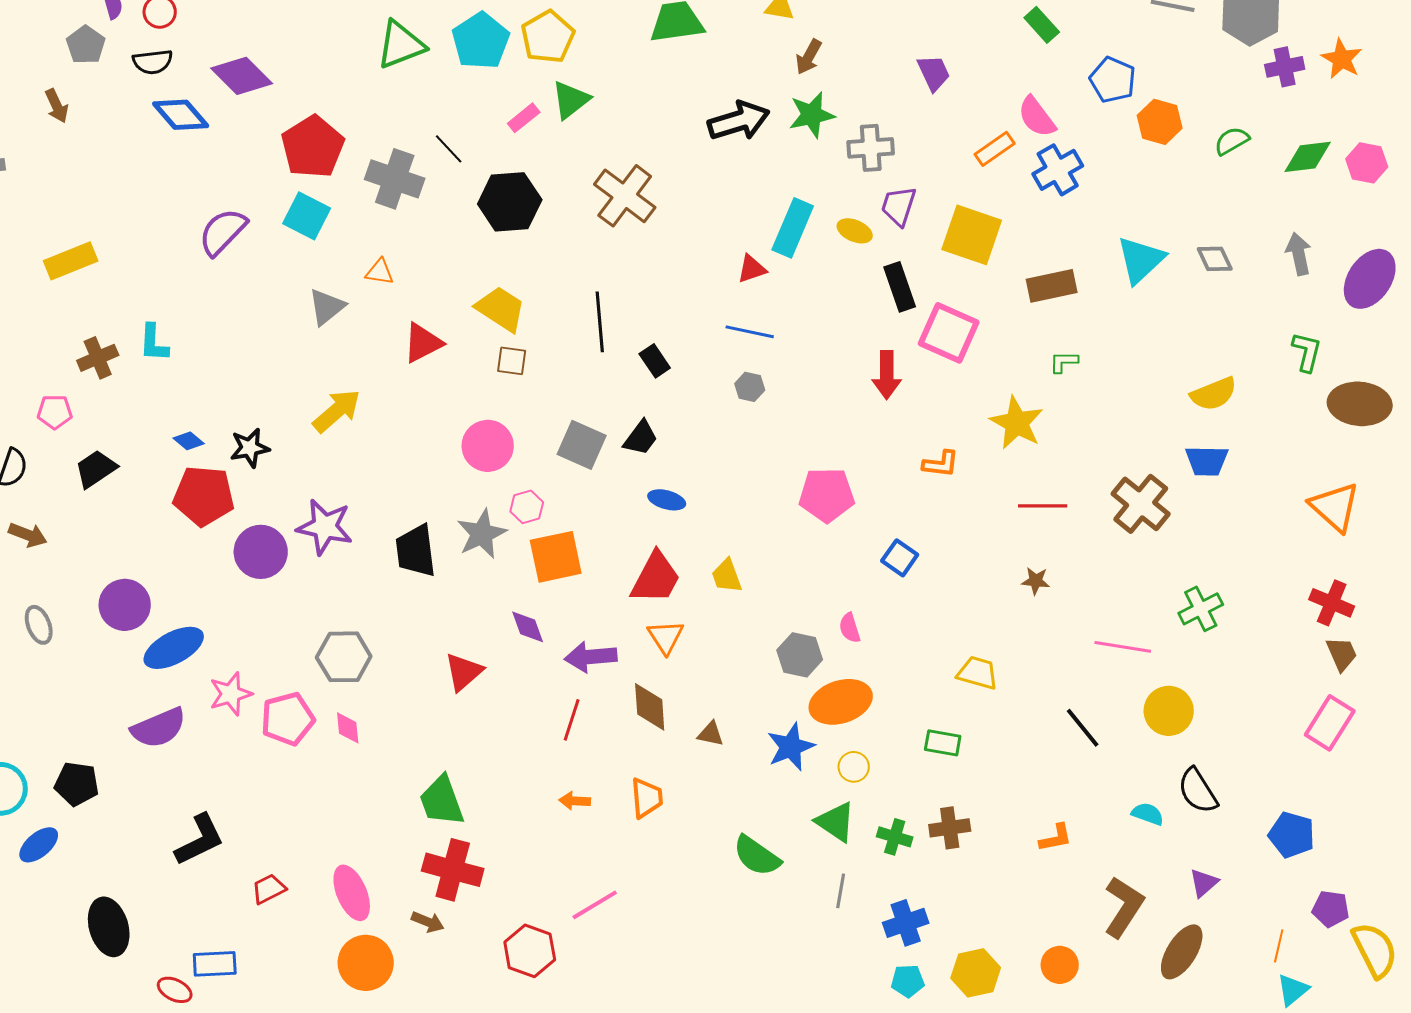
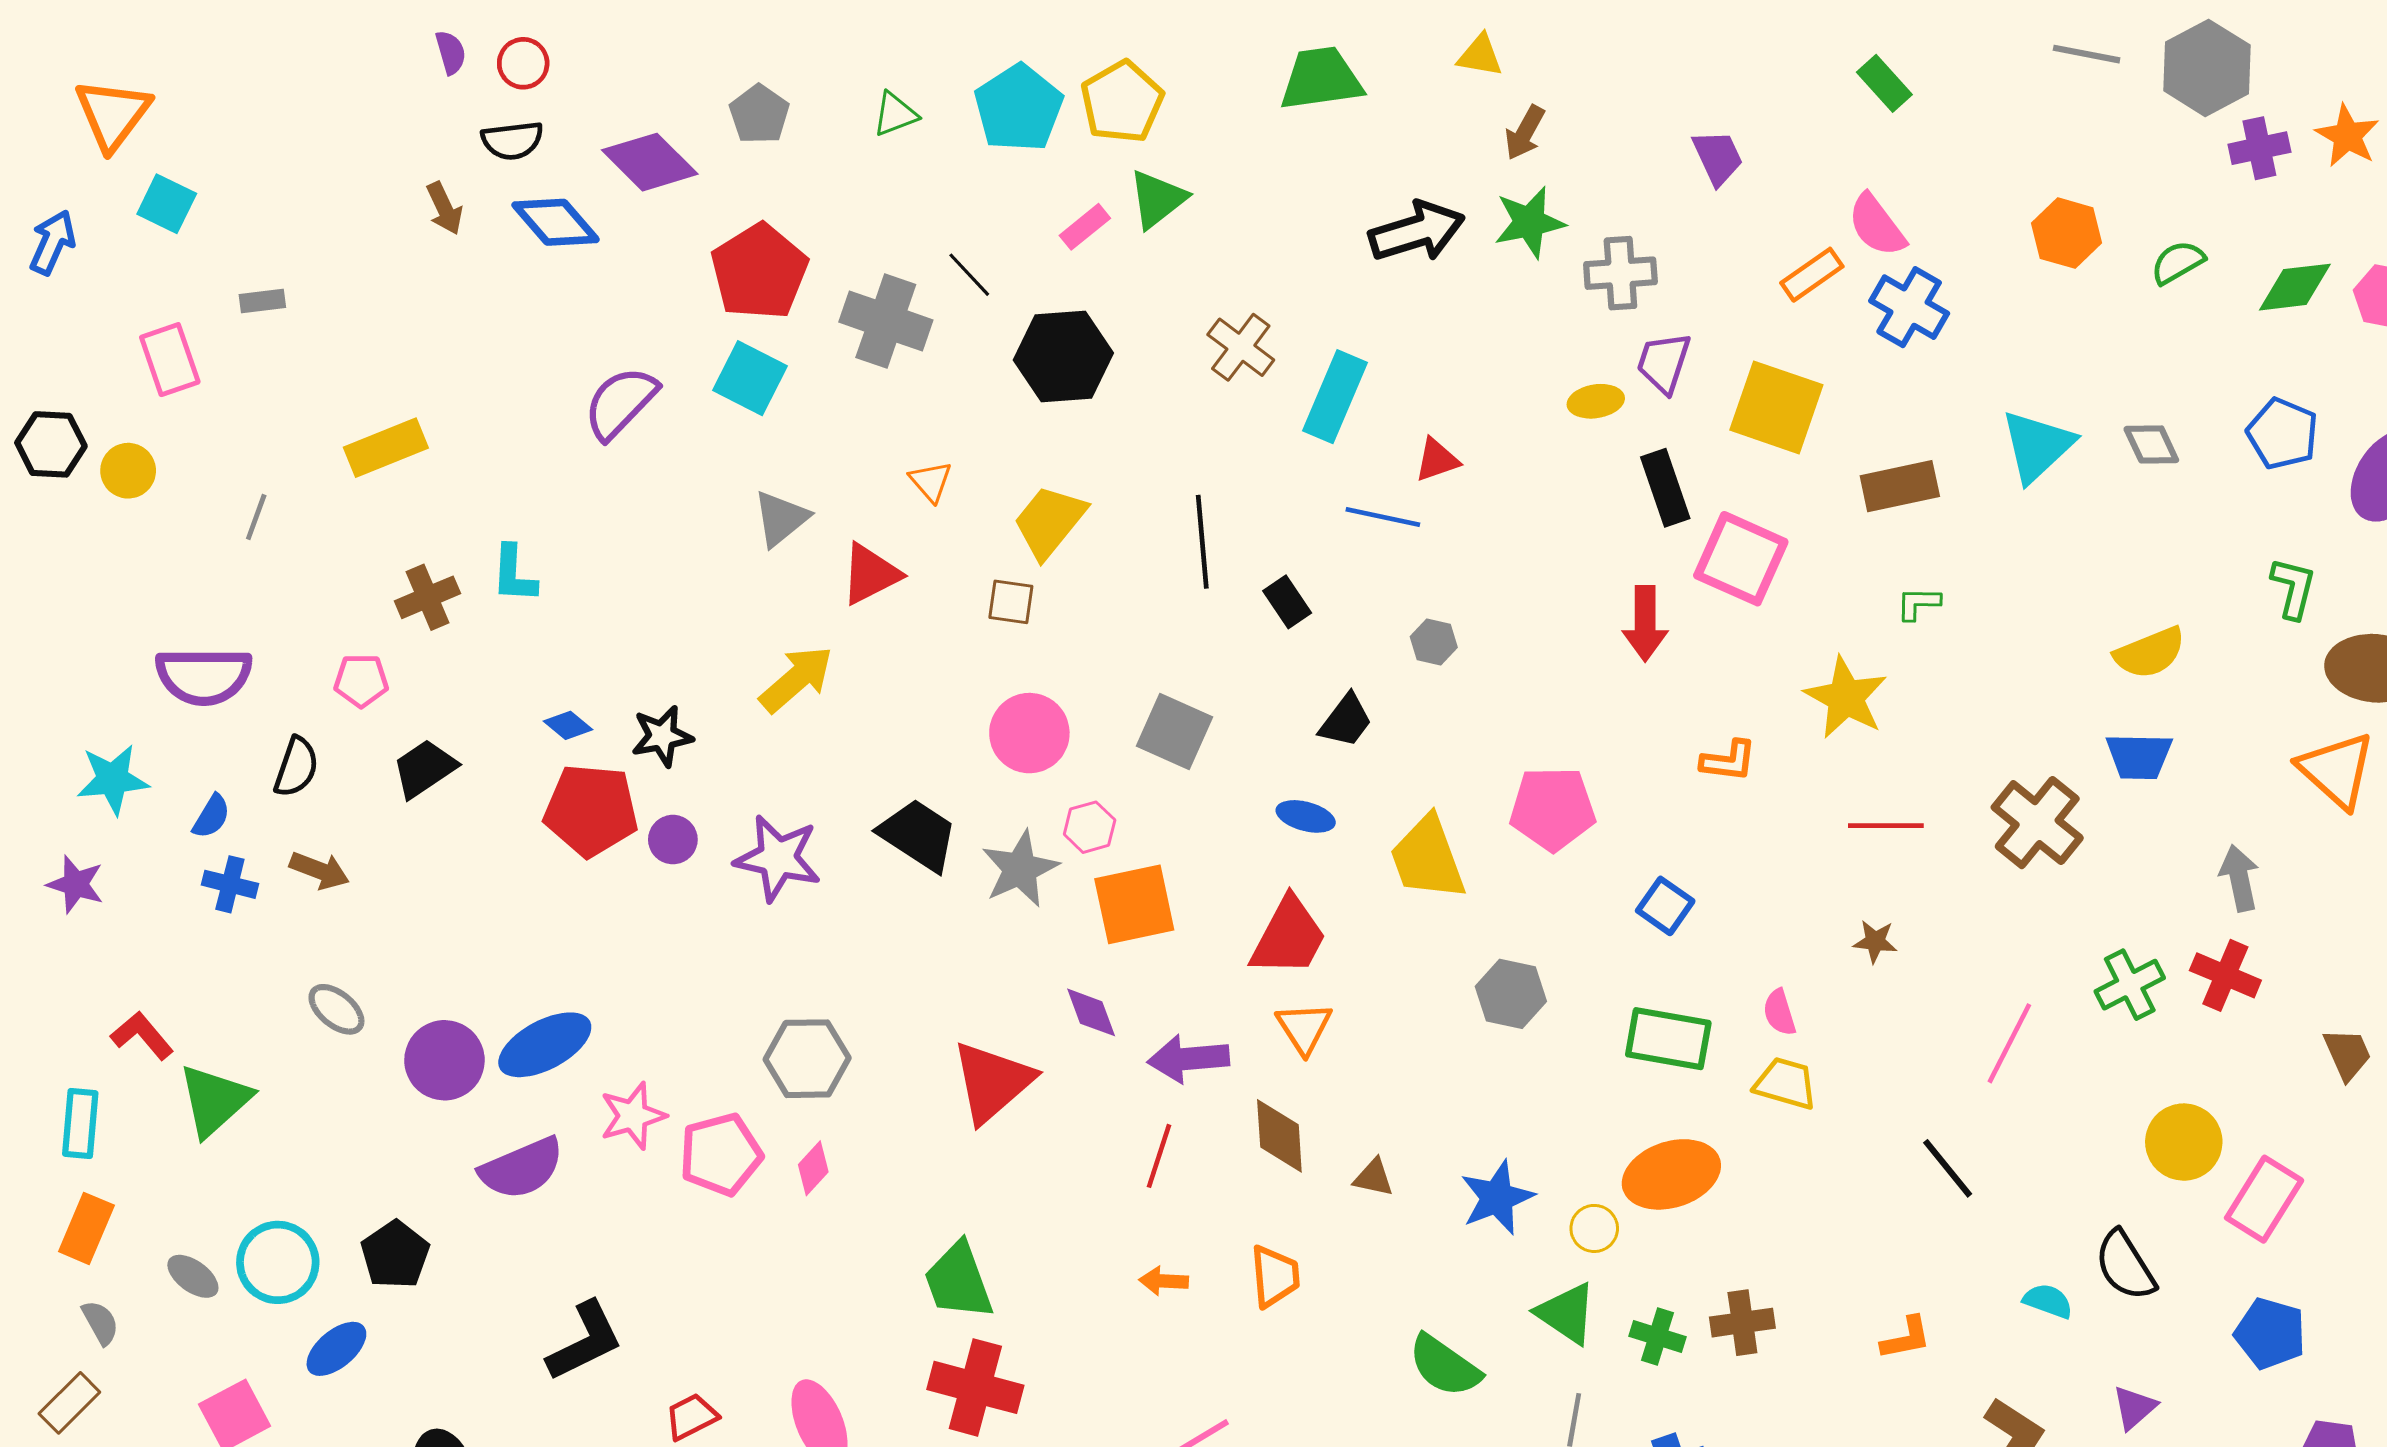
gray pentagon: (86, 45) -> (759, 114), moved
green triangle: (401, 45) -> (895, 114), size x0.6
blue pentagon: (1113, 80) -> (2283, 434), moved
brown arrow: (57, 106) -> (444, 208), moved
blue cross: (1058, 170) -> (1909, 307), turned -30
brown cross: (625, 196) -> (1241, 347), size x0.7
cyan rectangle: (793, 228) -> (1335, 397), moved
yellow ellipse: (855, 231) -> (1596, 401), turned -32
gray arrow: (1299, 254) -> (2239, 878), moved
orange triangle: (380, 272) -> (931, 482), moved, turned 40
yellow trapezoid: (501, 309) -> (1049, 522), turned -84
blue line: (750, 332) -> (1383, 517), moved
red triangle: (423, 343) -> (870, 574), moved
brown square: (512, 361) -> (1011, 602), moved
black trapezoid: (641, 438) -> (1346, 721), moved
orange triangle: (1335, 507) -> (2337, 770), moved
black trapezoid: (416, 551) -> (918, 835), moved, turned 130
purple circle: (261, 552) -> (673, 840), moved, size x0.6
yellow trapezoid: (727, 576) -> (1428, 858), moved, size x1.6
red cross: (1332, 603) -> (2225, 975), moved
purple circle: (125, 605) -> (444, 1060), moved
gray ellipse: (39, 625) -> (336, 1009), turned -30
pink semicircle: (850, 628) -> (1779, 1012), moved
pink line: (1123, 647) -> (2009, 1043), turned -72
gray hexagon: (800, 655) -> (1511, 994), moved
red triangle: (464, 672) -> (992, 1082), size x1.4
orange ellipse: (841, 702) -> (1671, 1174), moved
yellow circle: (1169, 711) -> (2184, 1142), moved
pink rectangle: (1330, 723) -> (2264, 1199), moved
pink diamond: (348, 728) -> (813, 1168), turned 48
green rectangle: (943, 743) -> (1668, 1039), moved, size x1.5
black pentagon: (77, 784) -> (395, 1255), turned 30

